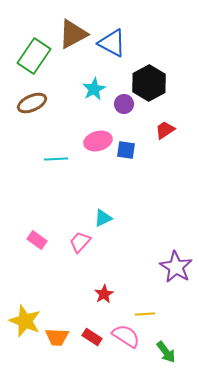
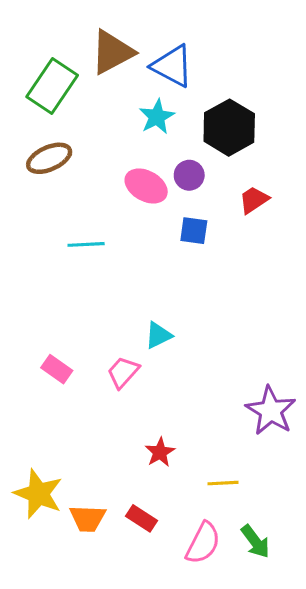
cyan star: (94, 89) -> (157, 117), moved
purple circle: (124, 104) -> (189, 175), moved
pink ellipse: (98, 141) -> (146, 186), moved, turned 44
pink semicircle: (126, 336) -> (203, 543), moved, turned 84

